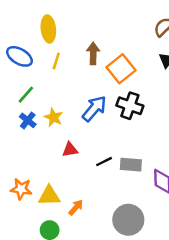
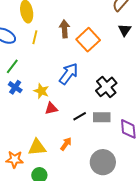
black cross: (130, 106) -> (106, 87), moved, turned 35
yellow star: (54, 117) -> (41, 91), moved
orange star: (21, 189) -> (15, 159), moved
orange arrow: (76, 207) -> (66, 144), moved

